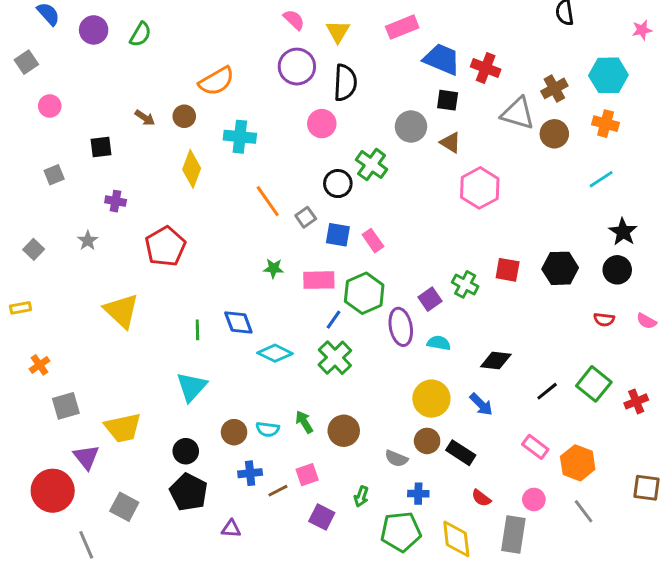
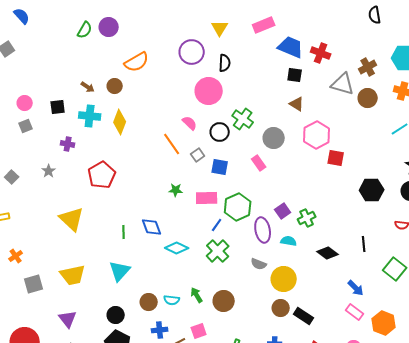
pink semicircle: (294, 20) -> (190, 123), moved
purple circle: (94, 30) -> (109, 27), moved
black semicircle: (345, 83) -> (225, 63), size x0.7
pink circle: (50, 106) -> (25, 103), moved
pink circle: (322, 124) -> (209, 91), size x1.4
gray circle: (411, 127) -> (274, 138), moved
cyan cross: (240, 137) -> (90, 116), moved
pink rectangle: (373, 241) -> (259, 163), moved
red square: (508, 270) -> (336, 158), moved
green cross: (465, 284) -> (307, 218), moved, turned 36
black diamond: (496, 361) -> (328, 253), turned 30
black line: (547, 391) -> (364, 244), moved, turned -56
blue arrow: (481, 404) -> (356, 288), moved
yellow trapezoid: (123, 428) -> (73, 275), moved
purple triangle: (86, 457) -> (68, 319), moved
gray semicircle: (396, 459) -> (259, 264), moved

